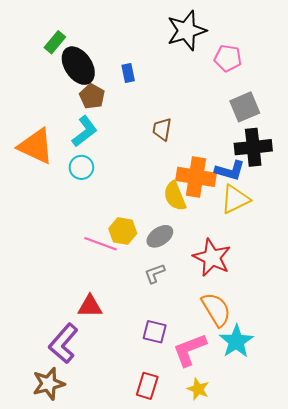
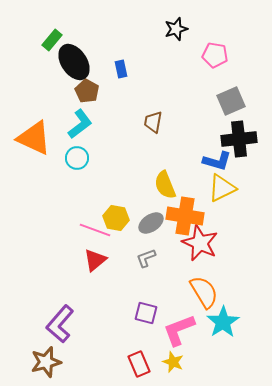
black star: (186, 31) -> (176, 29), size x0.6
orange cross: (196, 177) -> (185, 216), moved
red triangle: (90, 306) -> (95, 260), moved, turned -40
red rectangle: (147, 386) -> (139, 364), turned -40
yellow star: (198, 389) -> (173, 362), moved

